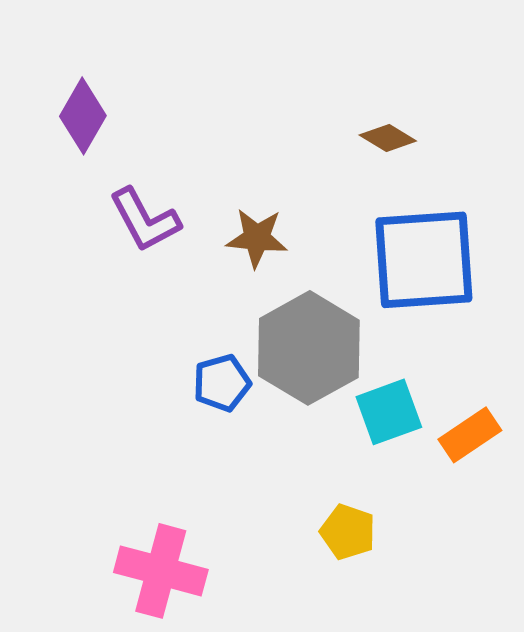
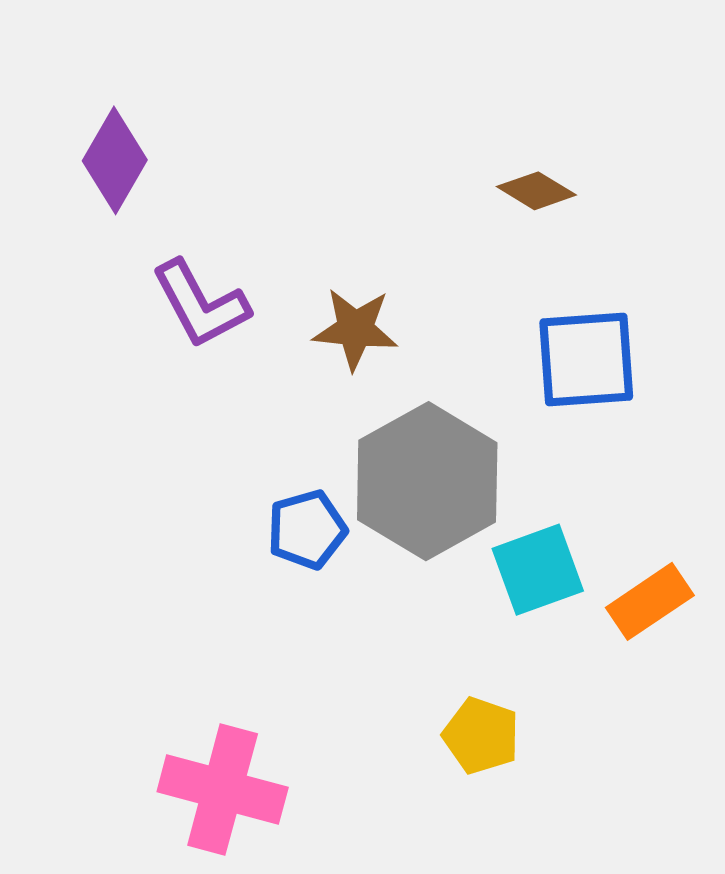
blue square: (424, 260) -> (586, 359), size x0.7

